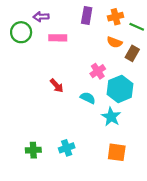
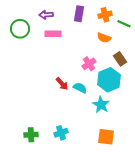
purple arrow: (41, 17) -> (46, 15), moved
brown rectangle: (132, 53) -> (120, 59), moved, turned -64
red arrow: (57, 86) -> (62, 84), moved

